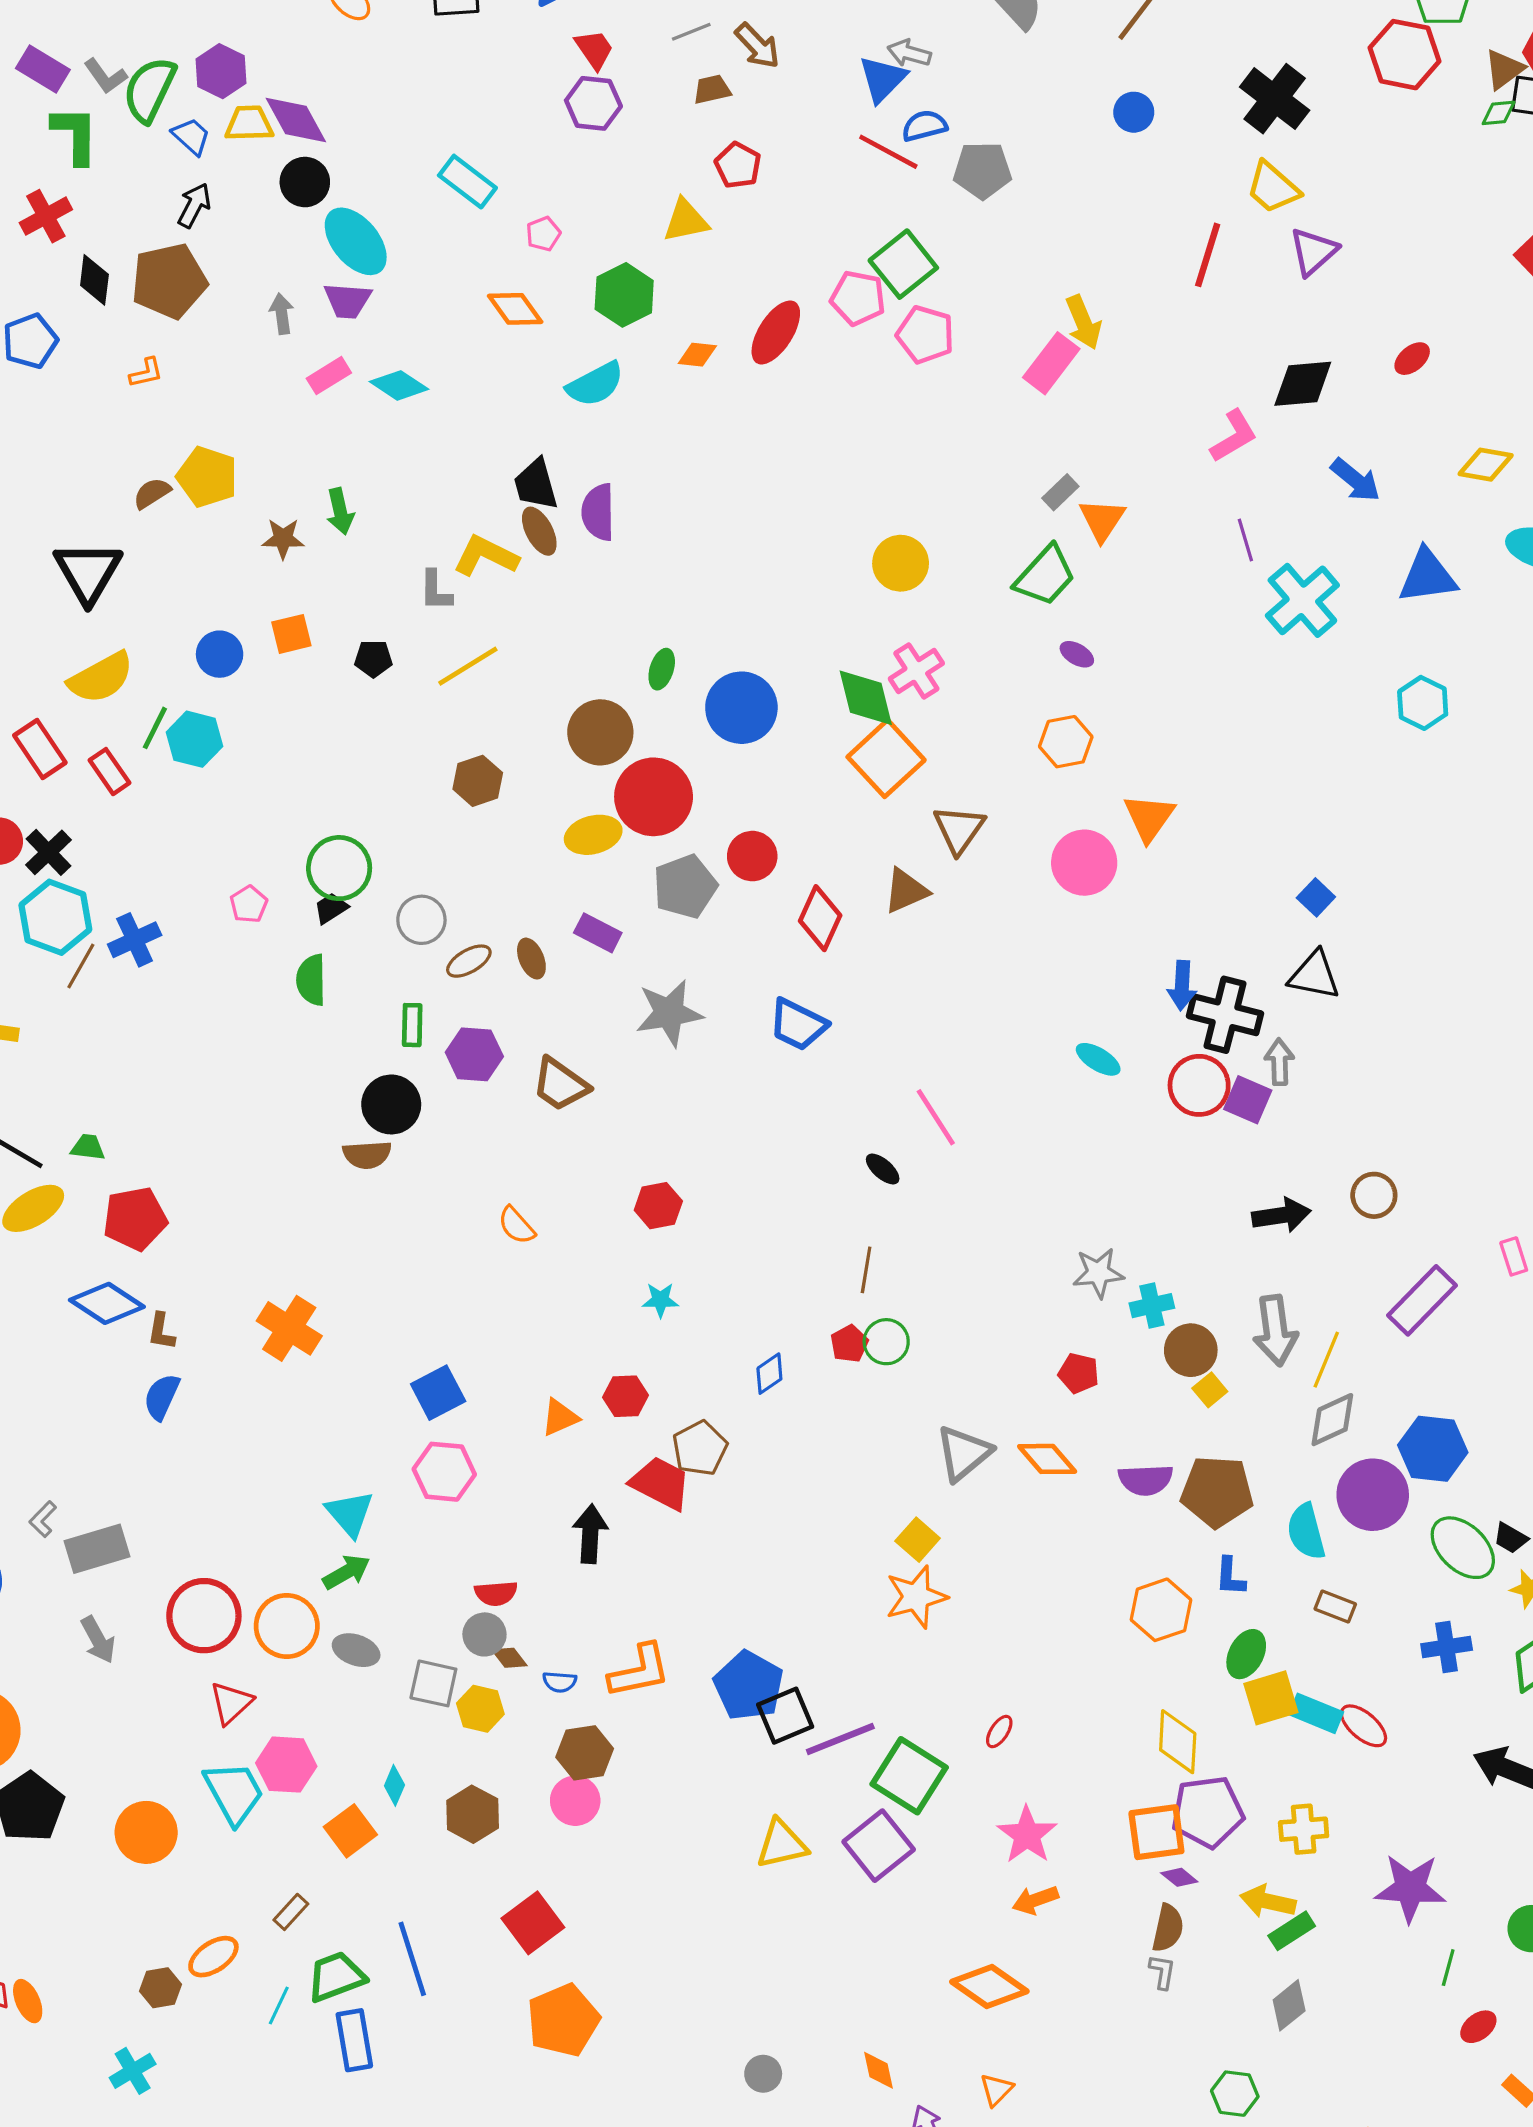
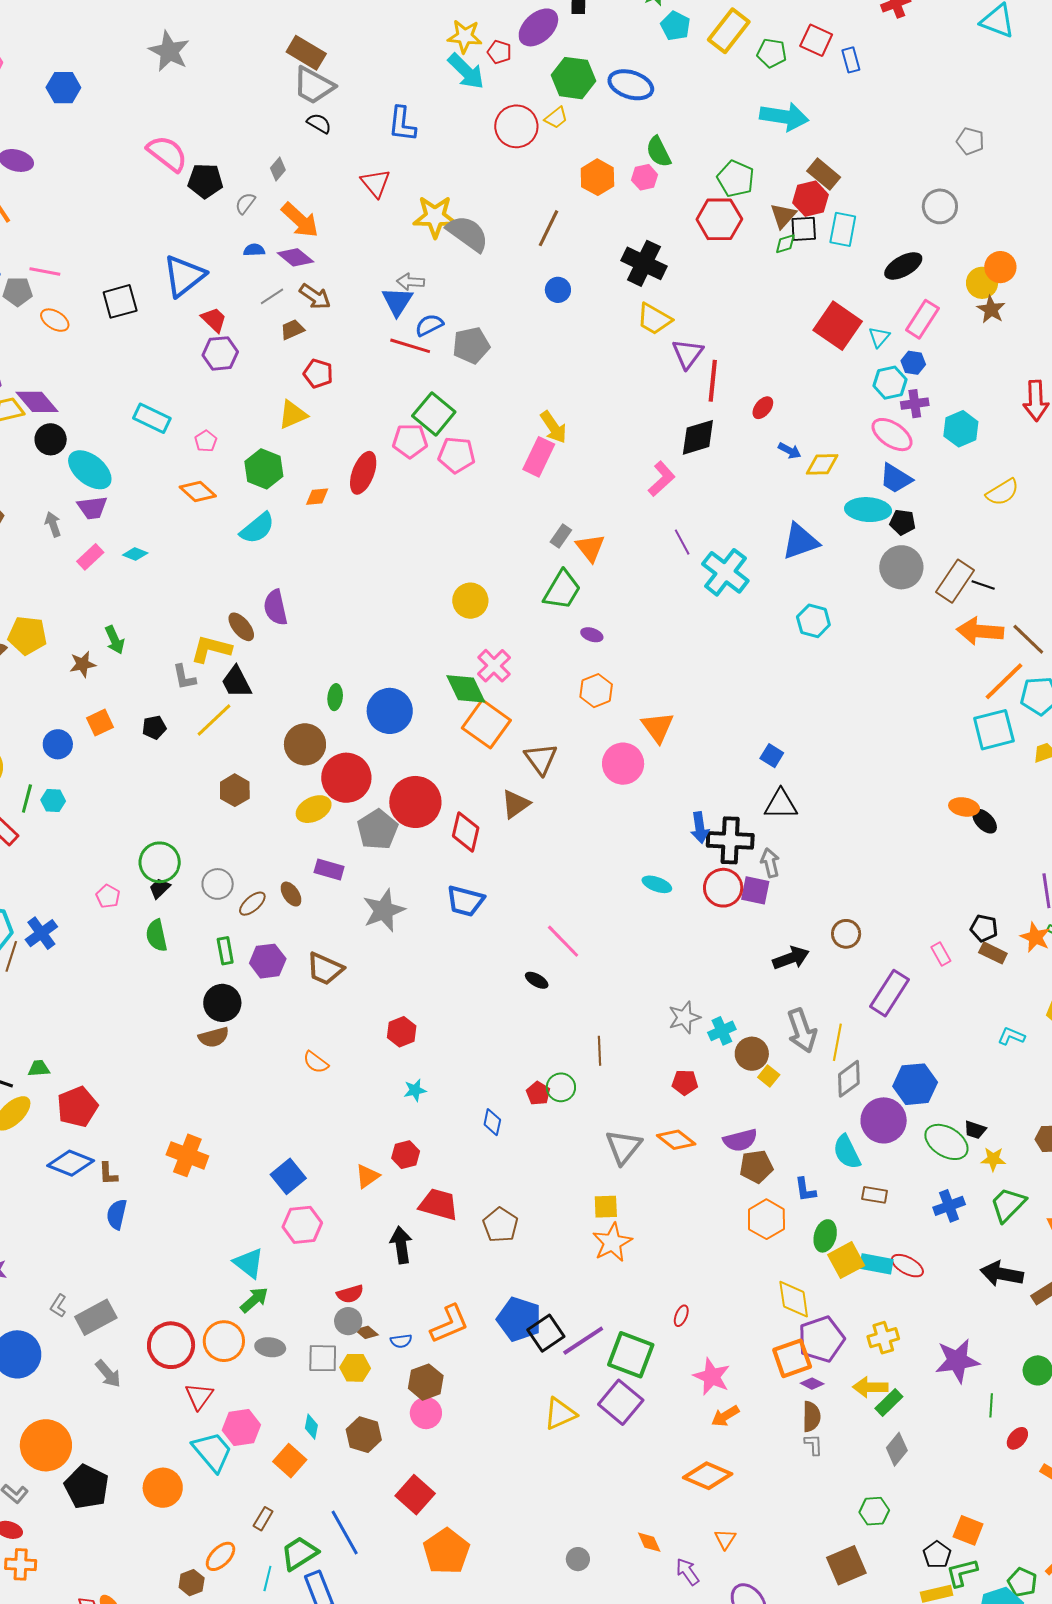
red line: (1208, 255) -> (713, 381), moved
cyan diamond: (399, 385) -> (135, 554), size x0.7
blue arrow: (1356, 480) -> (790, 451), moved, size x0.7
black trapezoid: (536, 484) -> (236, 682), moved
cyan hexagon: (194, 739) -> (53, 801), size x0.7
red circle: (752, 856) -> (415, 802), size x1.6
brown line: (866, 1270) -> (600, 1051), moved
blue diamond: (769, 1374) -> (492, 1122), turned -32
brown pentagon: (700, 1448) -> (500, 1225), moved
brown pentagon: (1217, 1492) -> (756, 1167), moved, size x0.7
yellow square: (918, 1540) -> (606, 1207), turned -32

